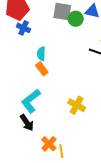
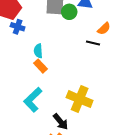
yellow cross: (77, 105) -> (80, 99), size x1.4
black arrow: (27, 123) -> (61, 122), moved

